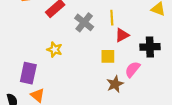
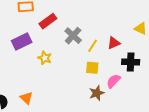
yellow line: (112, 18) -> (93, 46), moved, turned 32
red triangle: (122, 35) -> (114, 43), moved
purple rectangle: (28, 73) -> (22, 42), moved, turned 48

